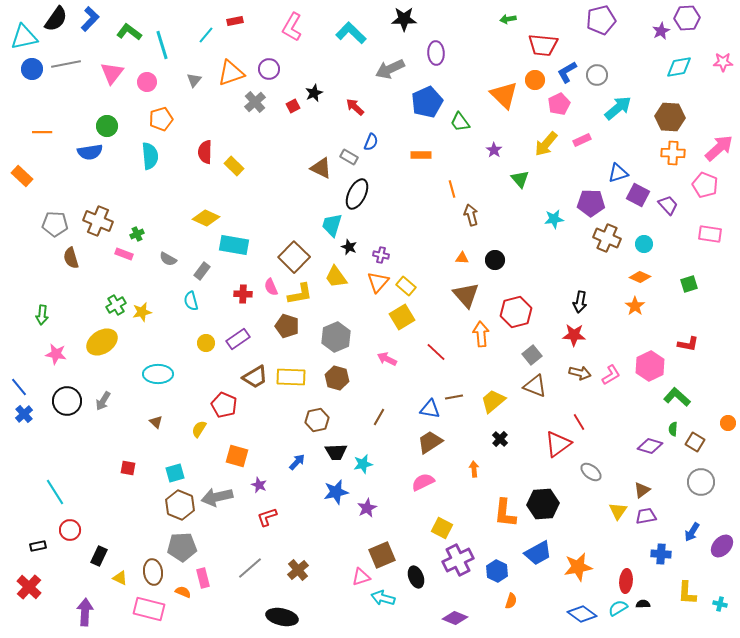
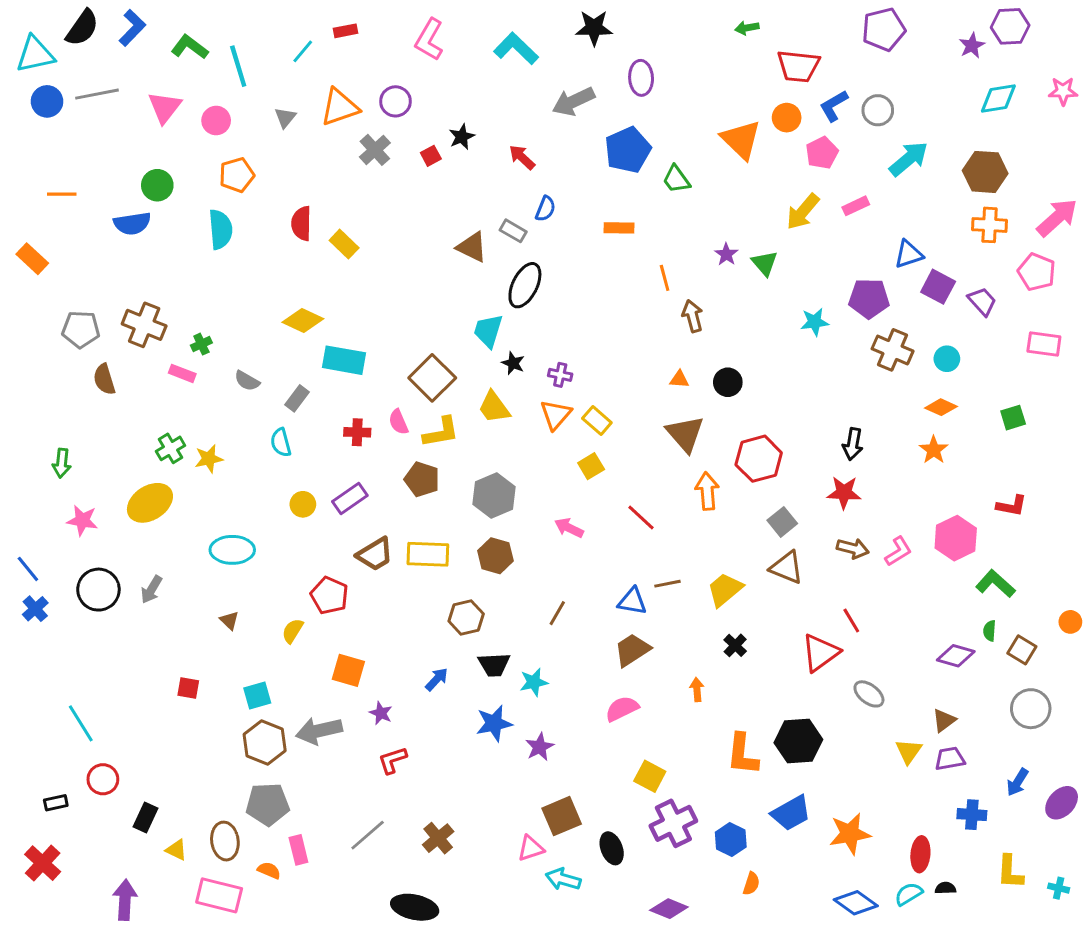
purple star: (494, 150) -> (726, 254), moved
yellow square: (402, 317) -> (591, 466), size x0.7

